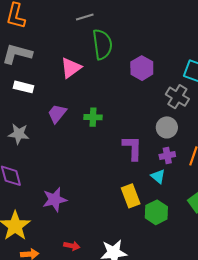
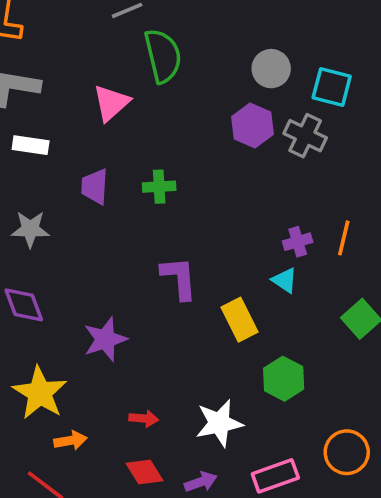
purple hexagon: (142, 68) -> (253, 126), moved
purple trapezoid: (57, 114) -> (95, 186), turned -30
gray circle: (167, 127) -> (271, 69), moved
purple L-shape: (132, 148) -> (179, 278), moved
green hexagon: (156, 212) -> (284, 379), moved

